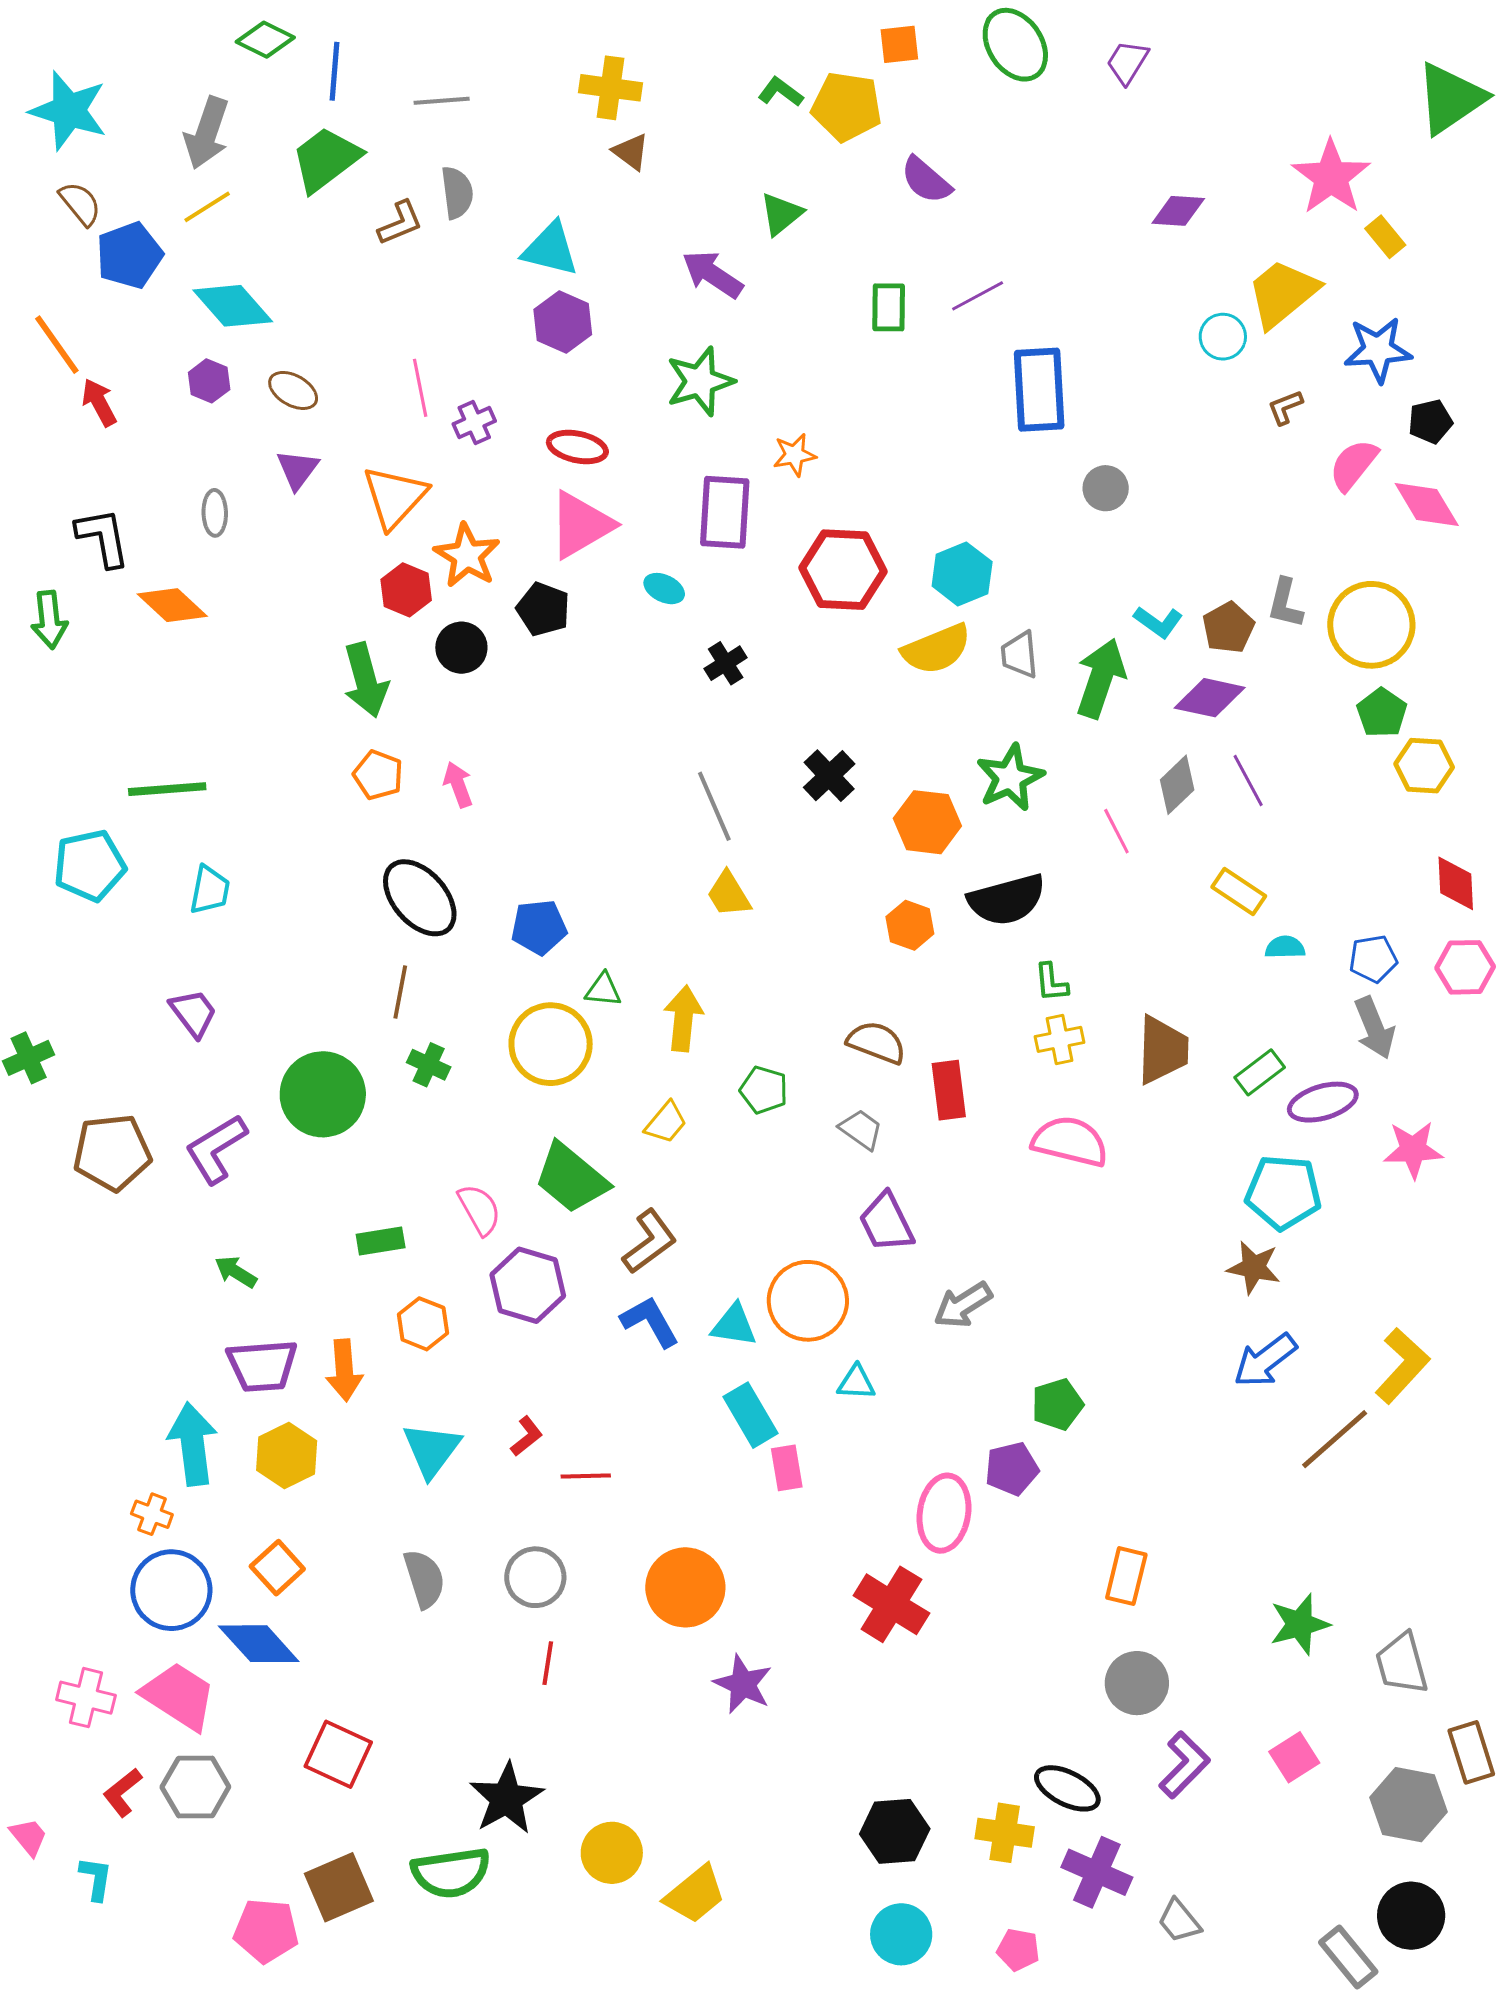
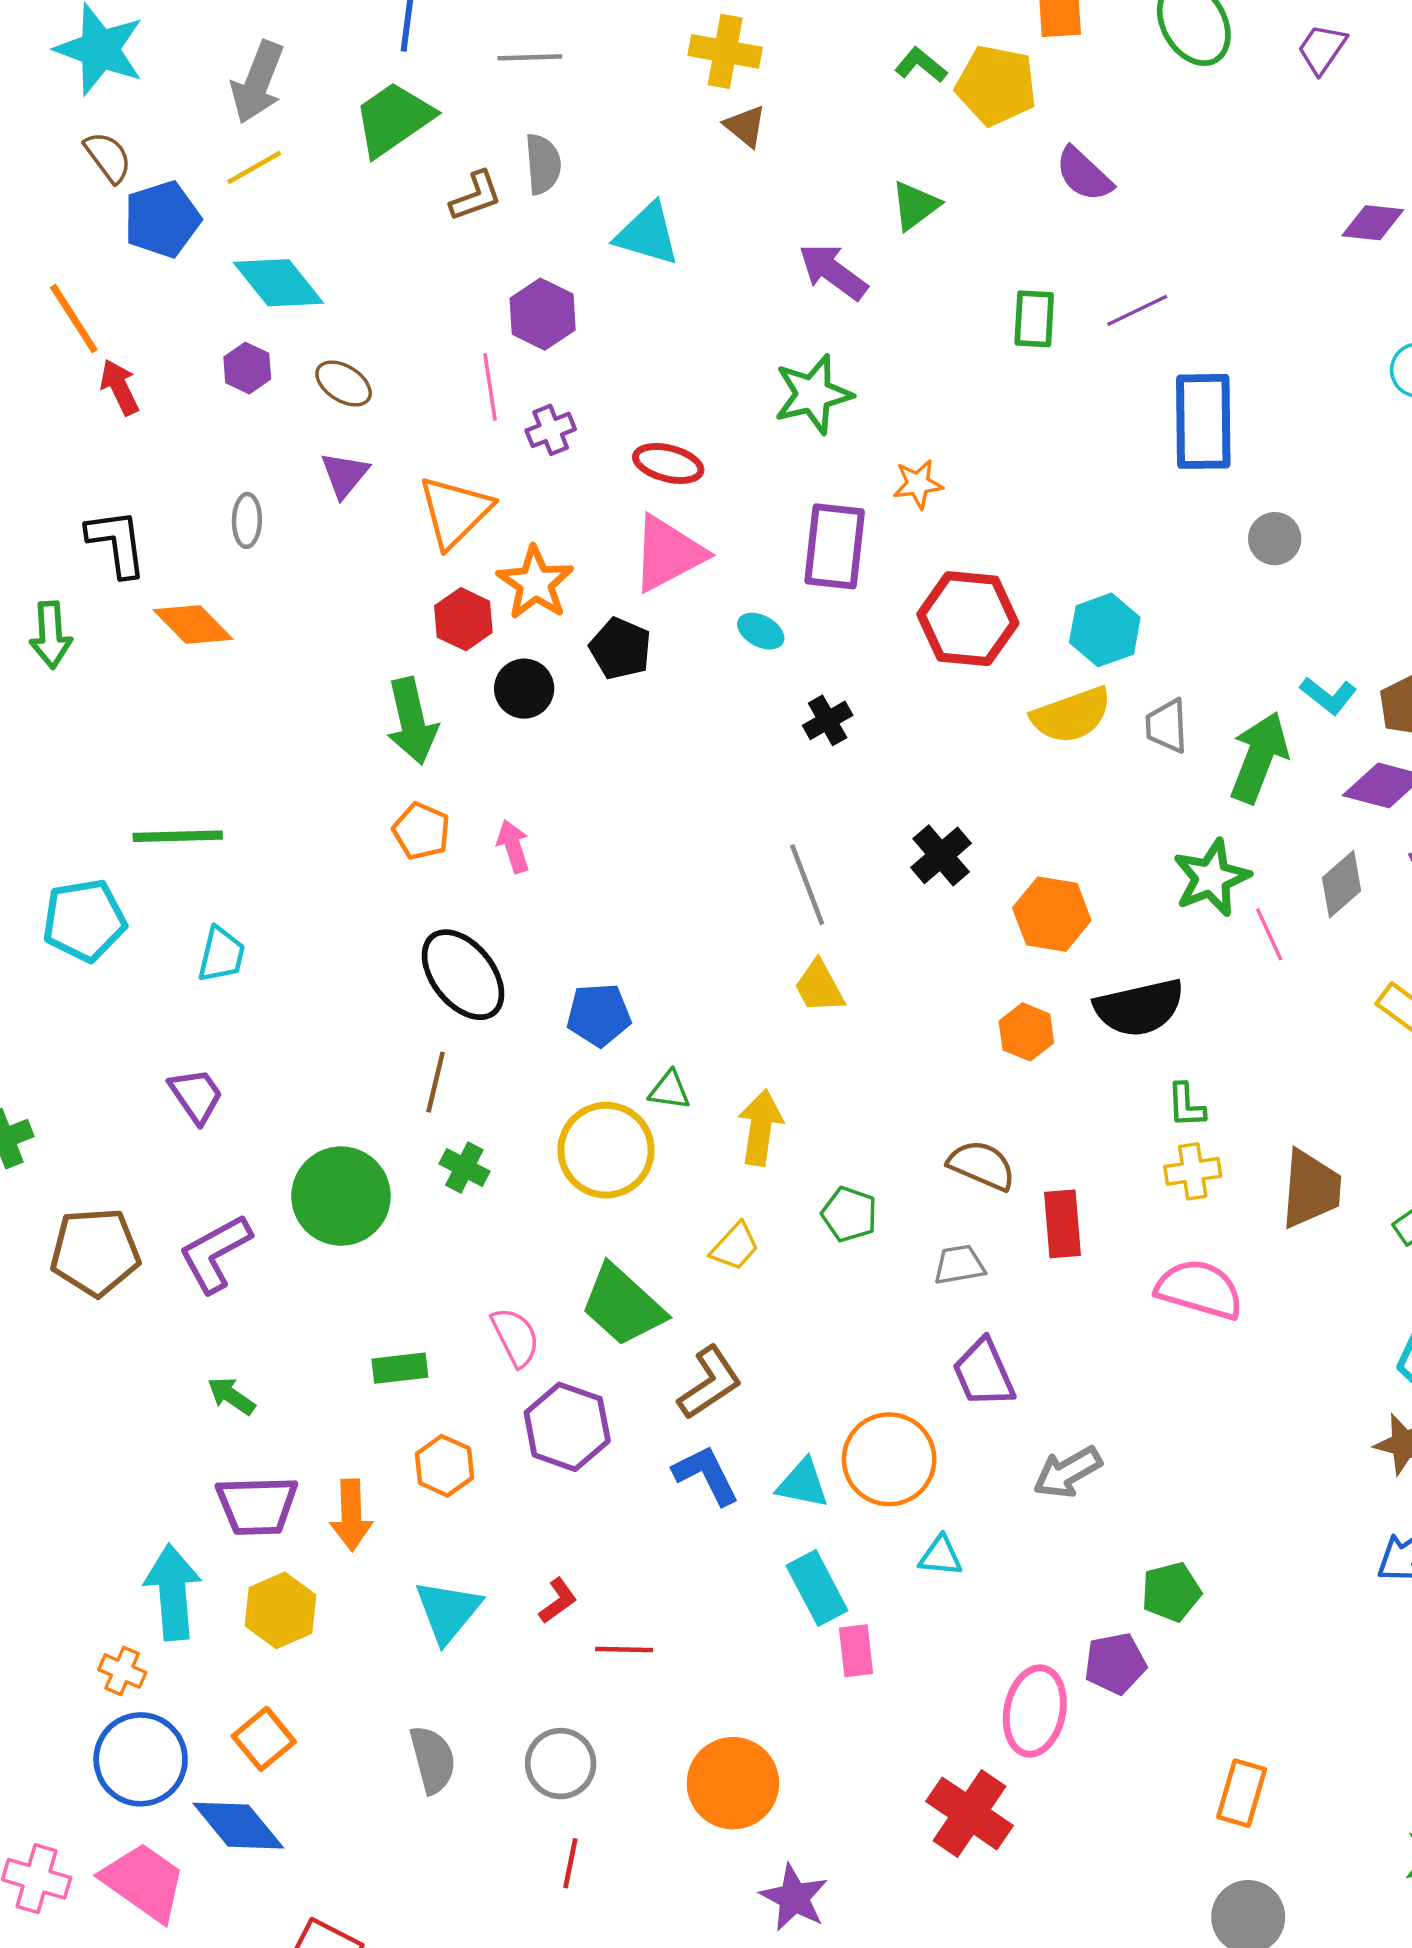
purple hexagon: (563, 322) -> (543, 314), moved
green star: (1010, 778) -> (1211, 878), moved
gray trapezoid: (861, 1130) -> (959, 1265), turned -48

